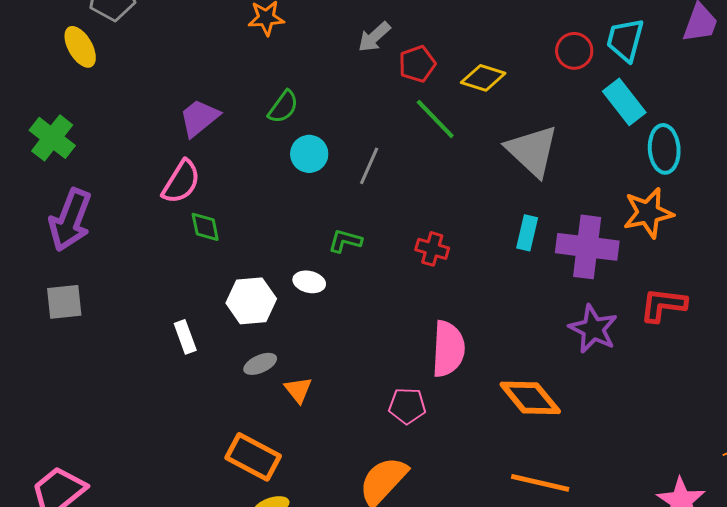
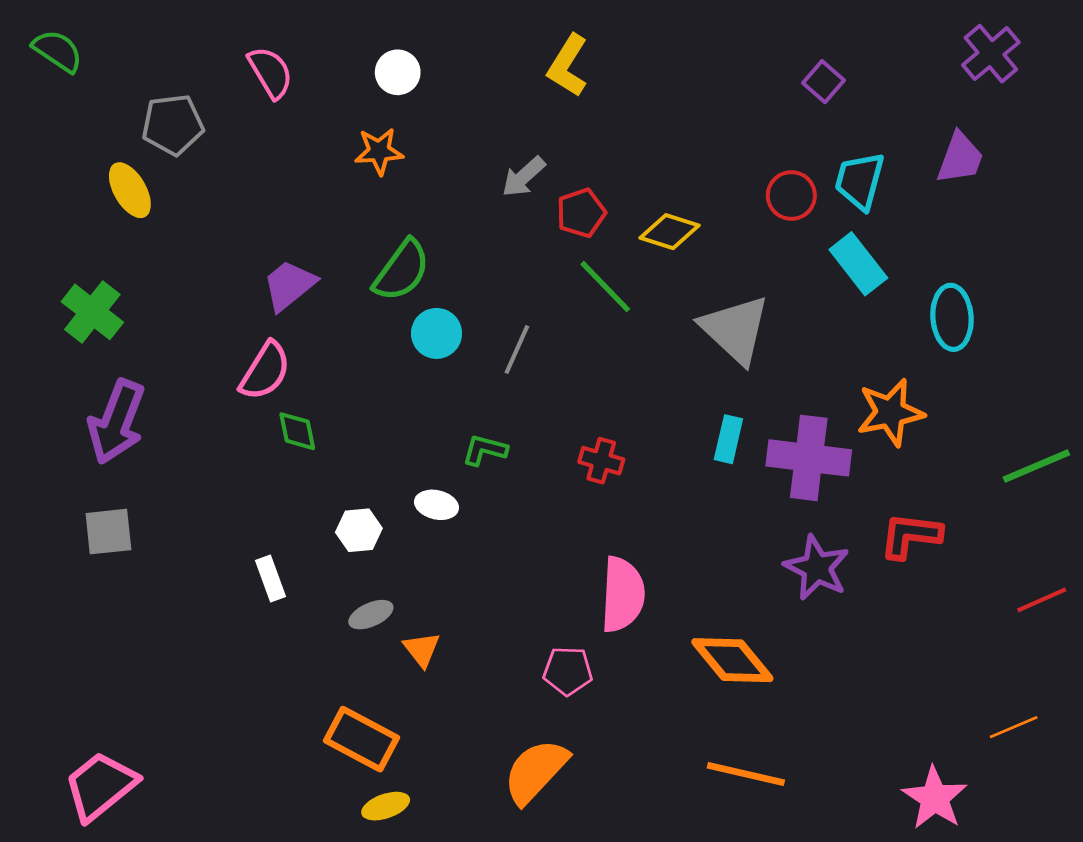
green semicircle: (283, 107) -> (402, 270), size x1.4
cyan ellipse: (664, 149) -> (952, 317), moved
white hexagon: (251, 301) -> (359, 530), size x0.7

